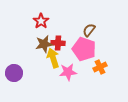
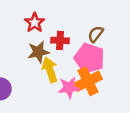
red cross: (58, 43) -> (60, 40), moved
orange cross: (100, 67) -> (88, 81), moved, size x1.5

